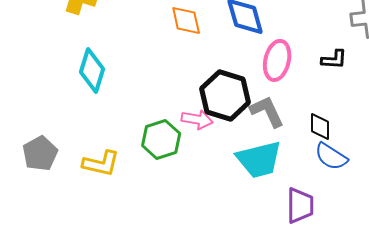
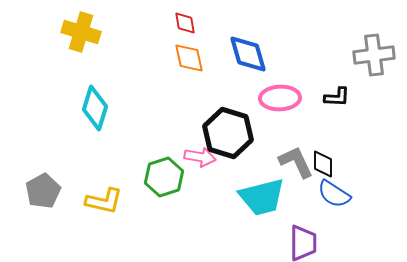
pink ellipse: (277, 60) -> (280, 98), turned 75
gray L-shape: (267, 111) -> (296, 162), moved

